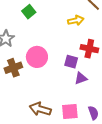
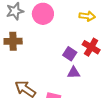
pink circle: (37, 57) -> (43, 14), moved

